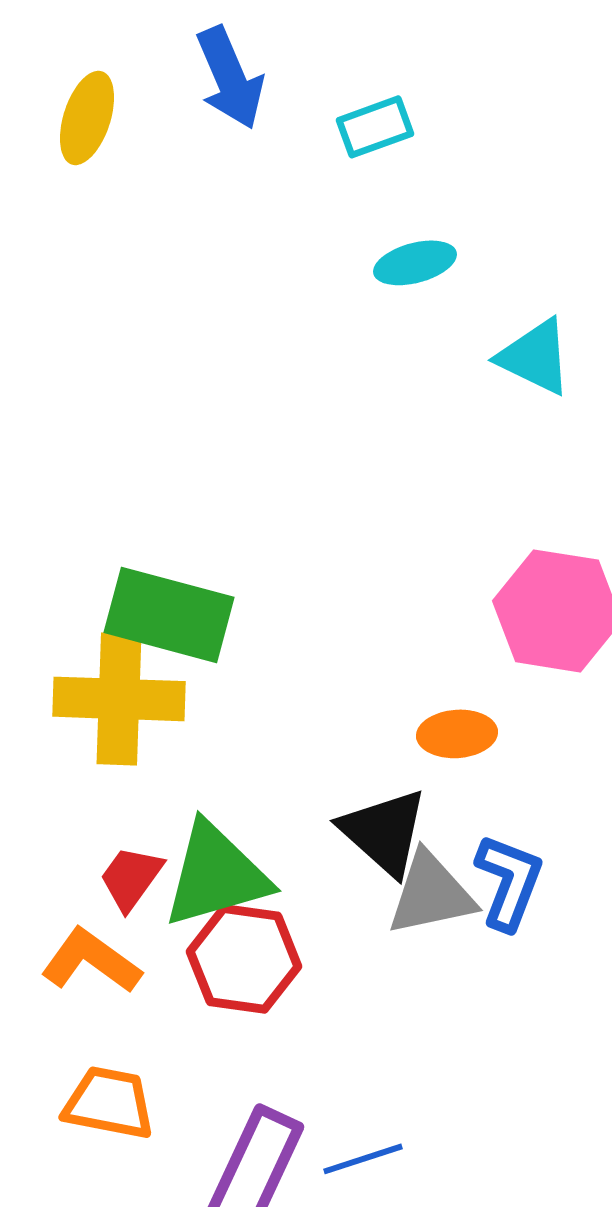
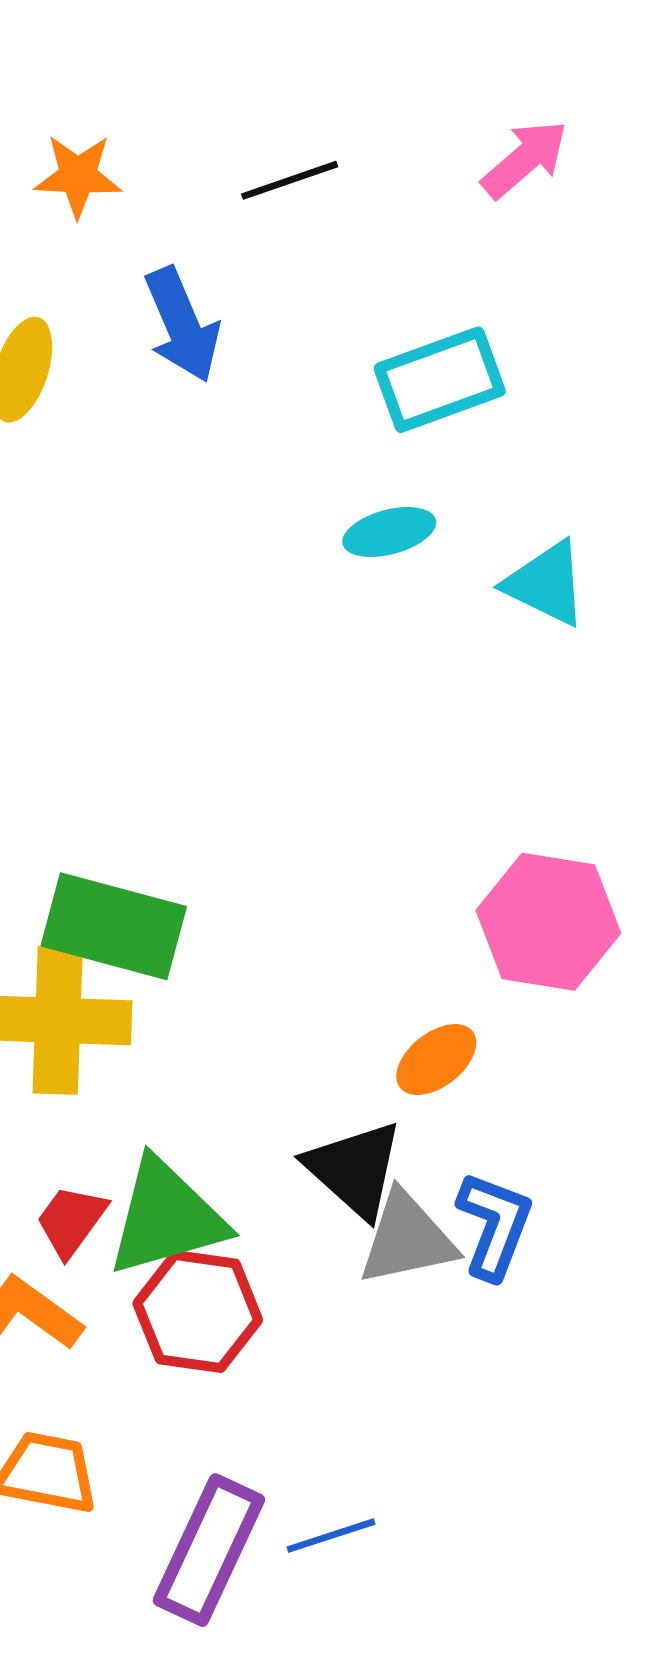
cyan rectangle: (375, 127) -> (440, 380), moved, size x1.5
cyan triangle: (535, 357) -> (546, 584), moved
orange ellipse: (457, 734) -> (436, 1060), turned -34

